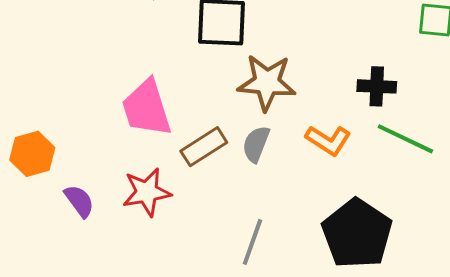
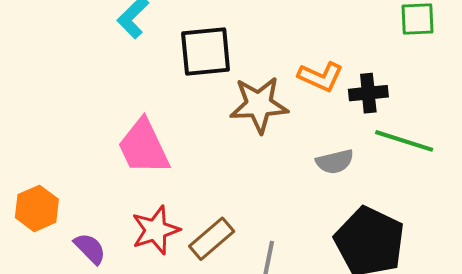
orange L-shape: (328, 140) -> (321, 77), moved
gray semicircle: (256, 144) -> (335, 162), moved, turned -117
brown rectangle: (204, 147) -> (212, 239), moved

